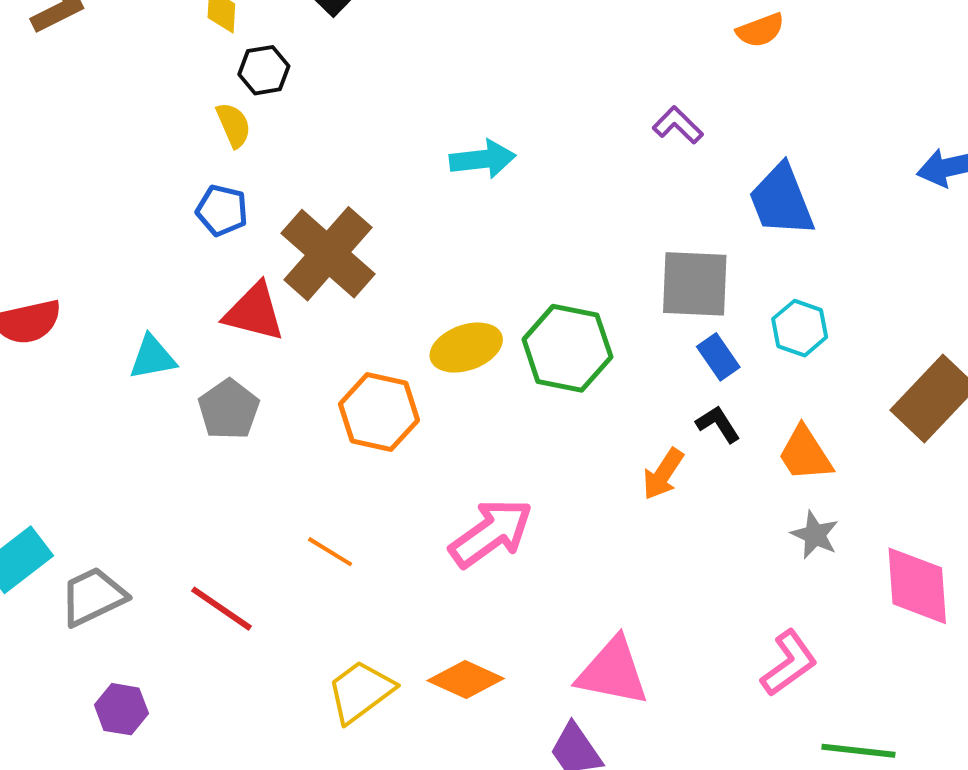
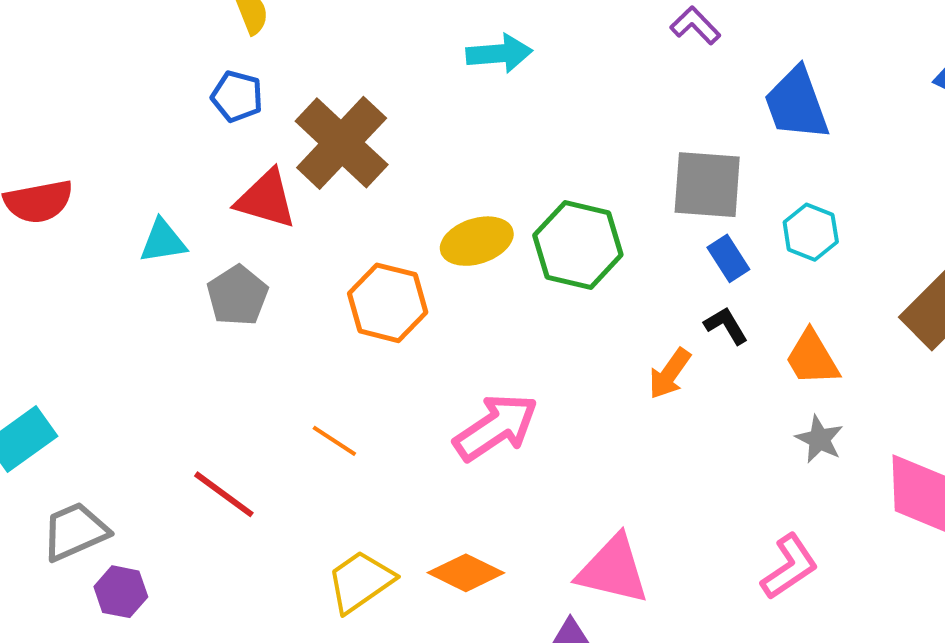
gray trapezoid: (93, 597) -> (75, 531), moved

